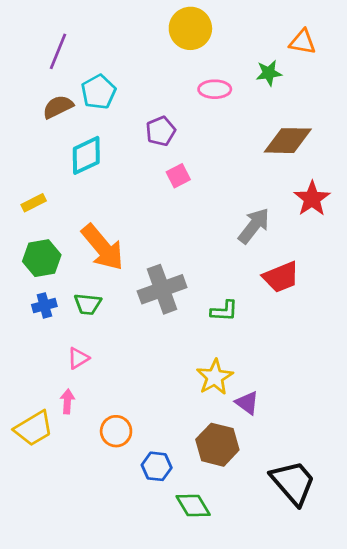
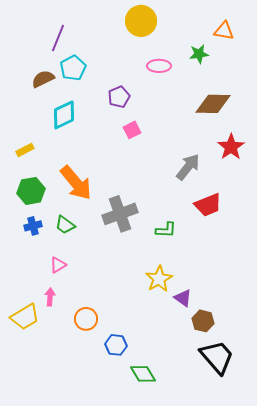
purple line: (58, 51) -> (58, 38), moved
green trapezoid: (88, 304) -> (65, 225), turned 30
brown hexagon: (217, 445) -> (203, 321), moved, size x0.7

